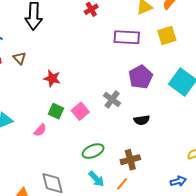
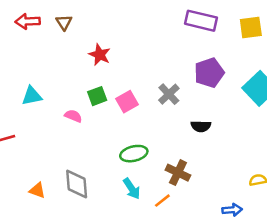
green square: (56, 111) -> (97, 96), turned 35
pink semicircle: (40, 130) -> (73, 116), turned -120
brown cross: (130, 160) -> (178, 173), turned 30

